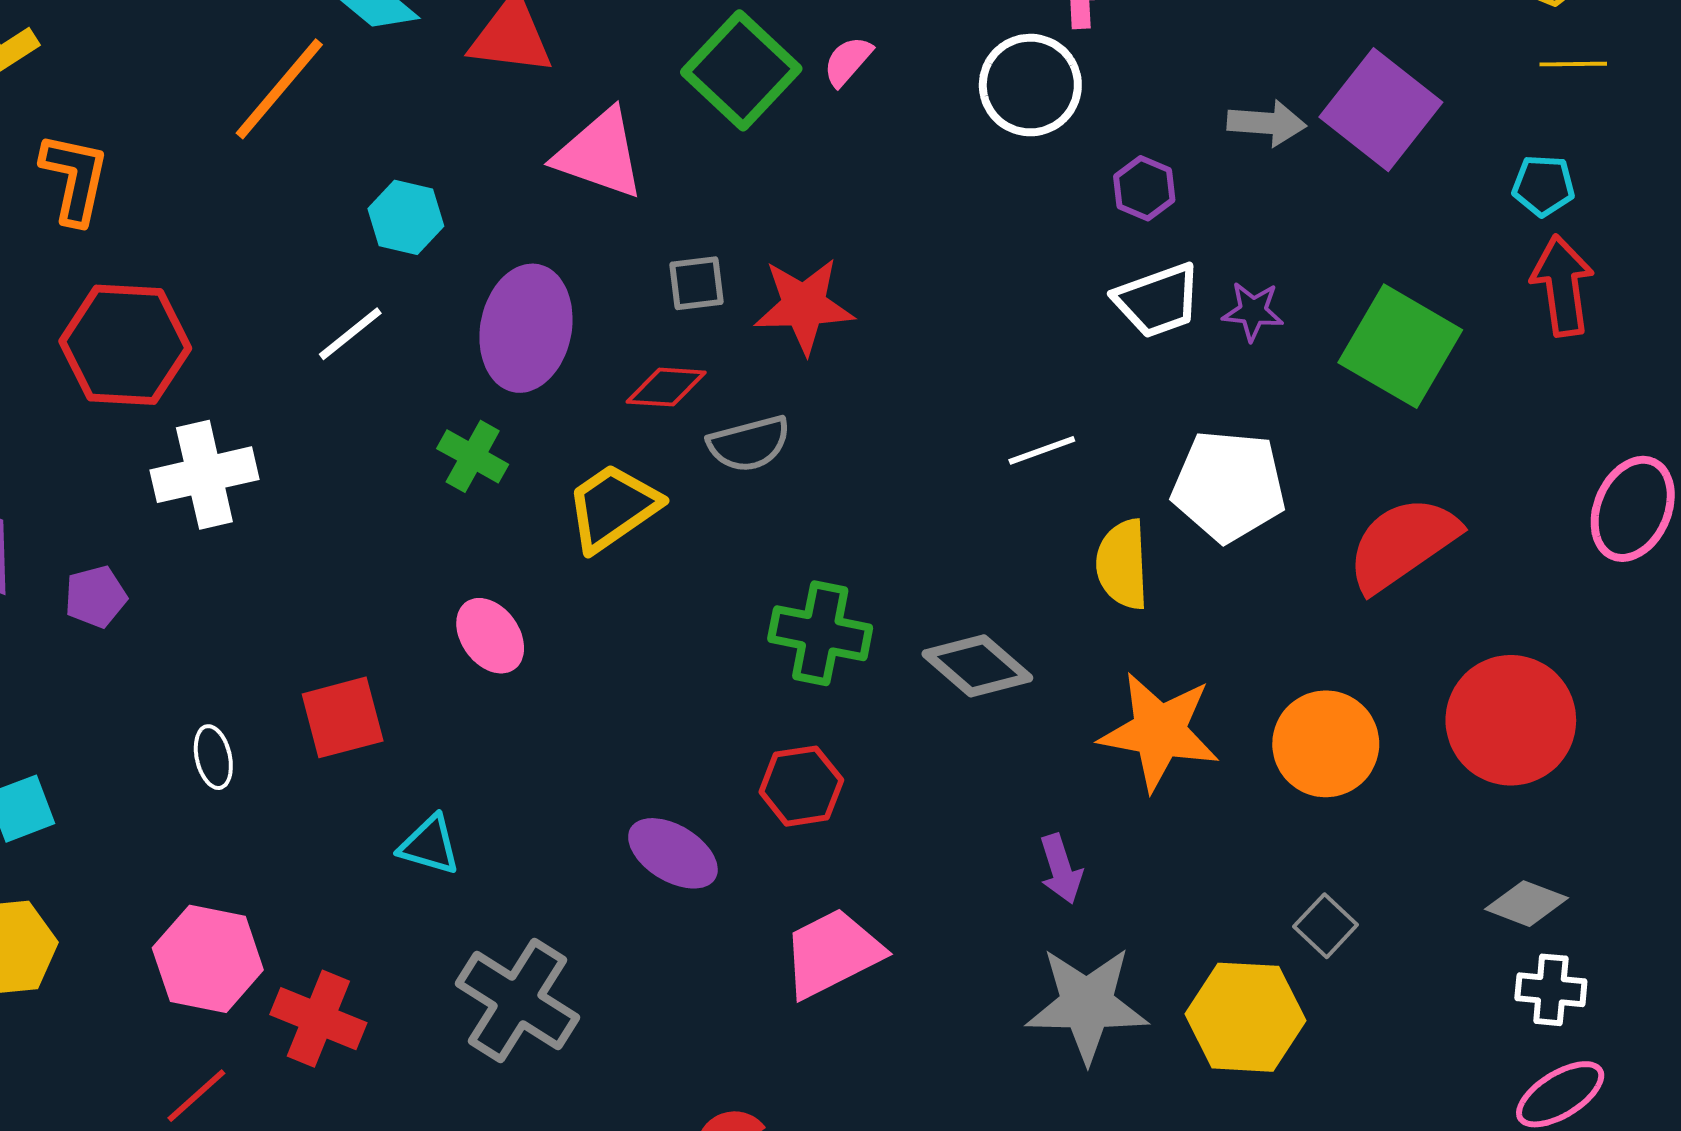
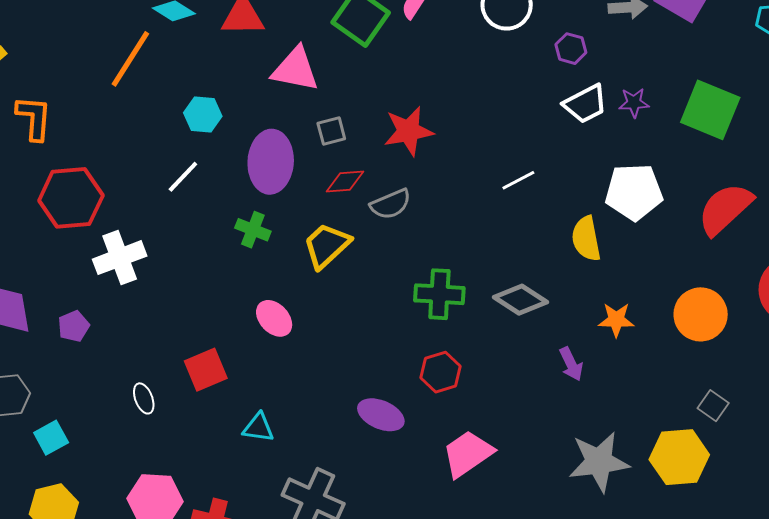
gray square: (697, 283) -> (331, 131), moved
white line: (1042, 450) -> (518, 180), moved
orange star: (1159, 731) -> (616, 320), size x0.6
purple arrow: (1061, 869) -> (571, 364), moved

